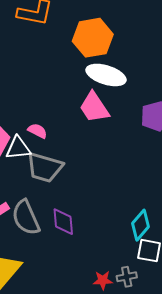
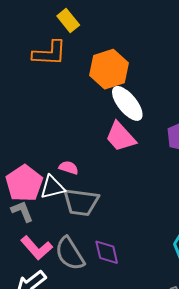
white ellipse: (106, 75) -> (127, 103), turned 42

